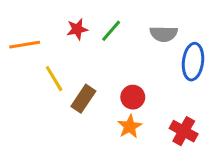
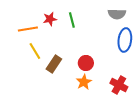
green line: (111, 31) -> (72, 20), turned -56
gray semicircle: (164, 34) -> (117, 14), moved
orange line: (25, 45) -> (28, 29), moved

